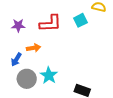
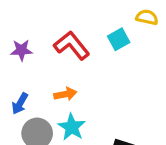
red L-shape: (50, 23) -> (72, 45), turned -125
orange arrow: (34, 48) -> (65, 94), moved

